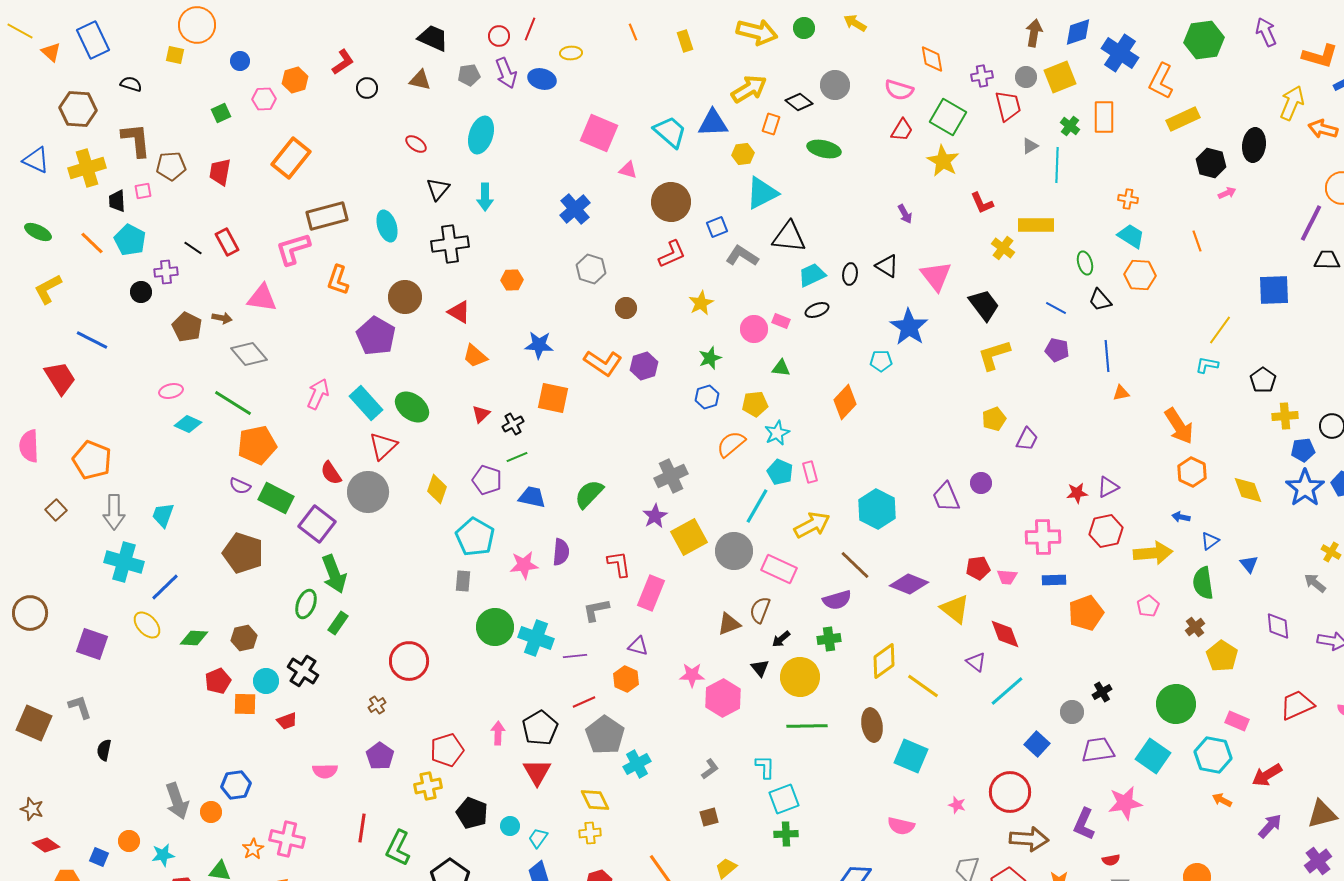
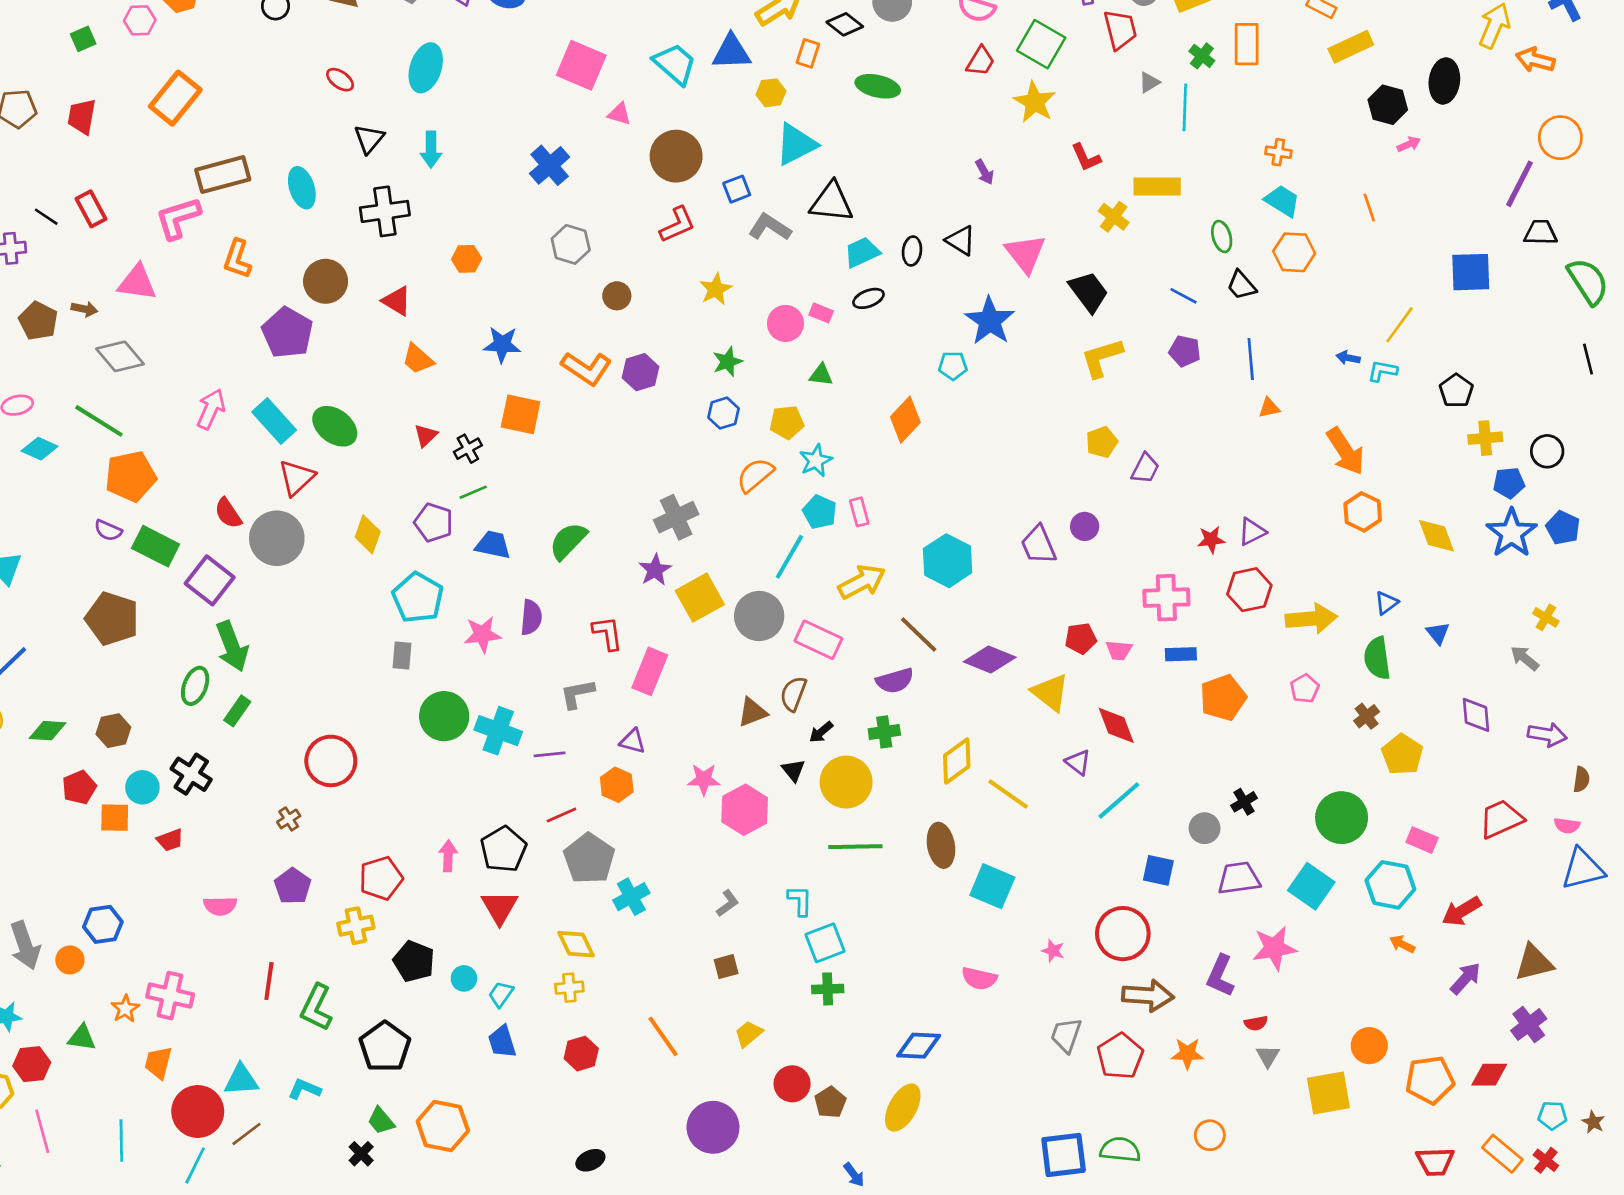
blue arrow: (1181, 517) -> (1348, 358), moved
blue square: (1037, 744) -> (1158, 870), turned -30

